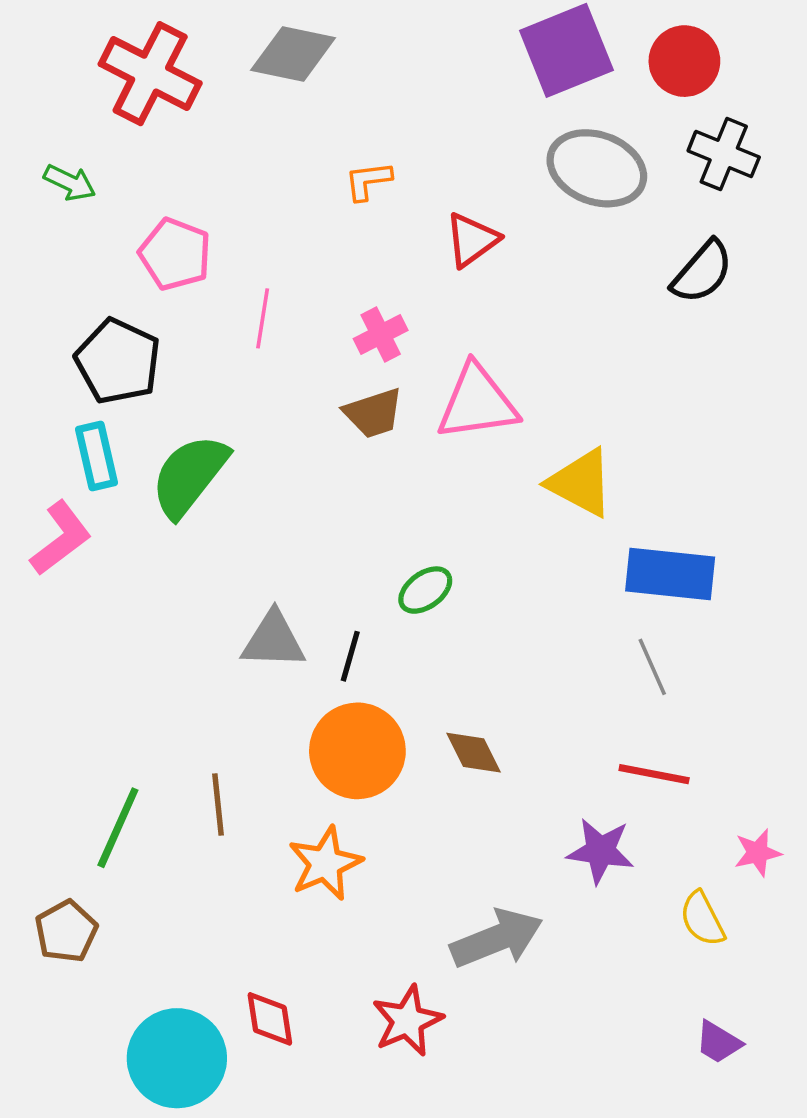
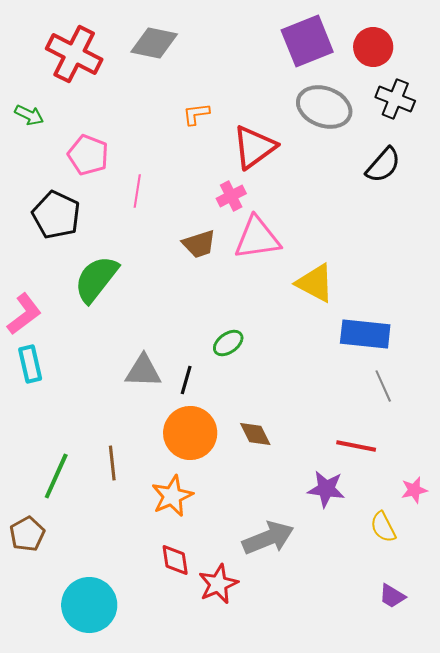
red triangle: (472, 240) -> (254, 147), size x1.4
pink cross: (381, 334) -> (231, 196), moved
cyan rectangle: (96, 456) -> (30, 364), moved
gray line: (652, 667) -> (383, 386), moved
red diamond: (270, 1019) -> (175, 560), moved

